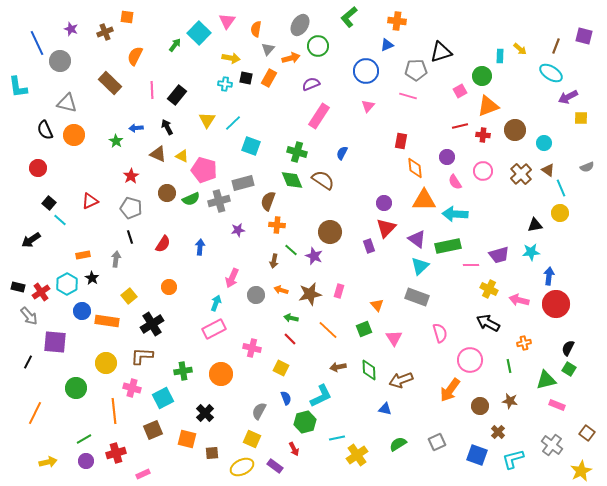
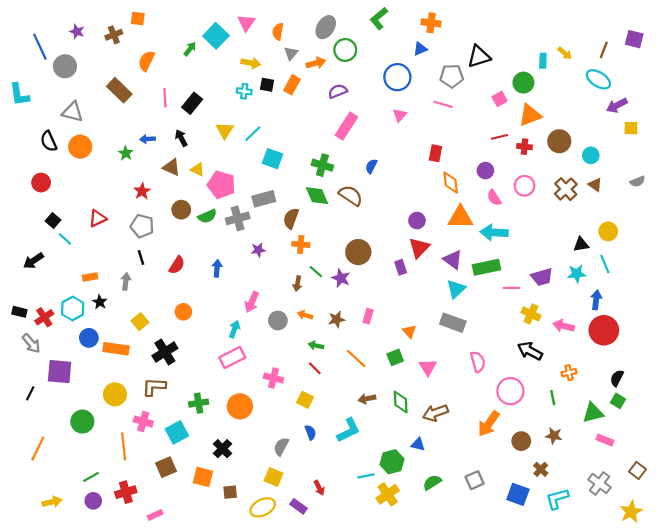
cyan line: (561, 188) -> (605, 264), moved
brown star: (310, 294) -> (337, 319), size x0.7
green hexagon: (305, 422) -> (392, 462), moved

